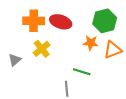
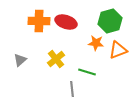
yellow cross: (42, 49) -> (56, 59), moved

